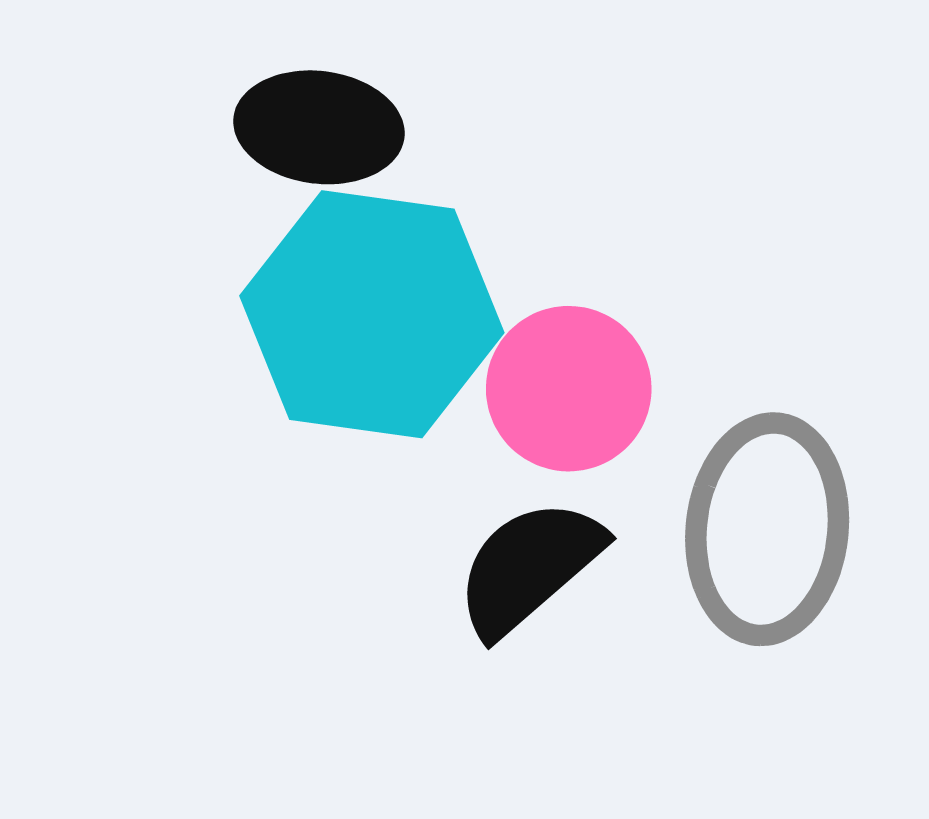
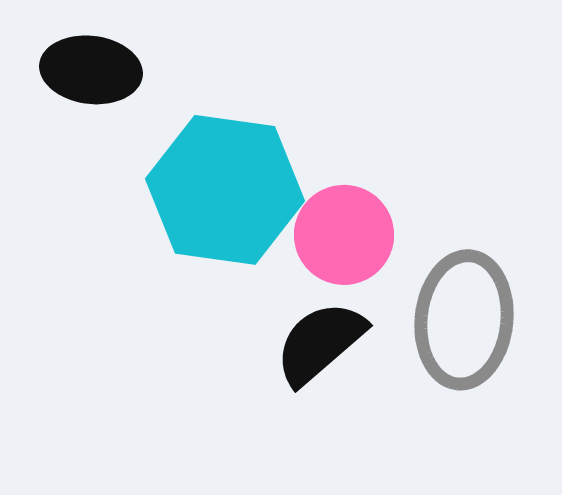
black ellipse: (319, 127) -> (91, 70), moved

